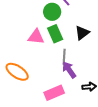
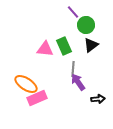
green circle: (52, 12) -> (86, 25), moved
pink rectangle: (54, 93) -> (37, 98), moved

